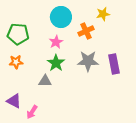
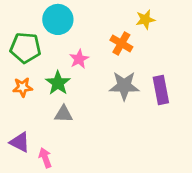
cyan circle: (61, 17) -> (58, 19), moved
orange cross: (86, 31) -> (121, 43), turned -35
green star: (56, 63) -> (58, 83), moved
pink arrow: (32, 112) -> (45, 158), turned 128

